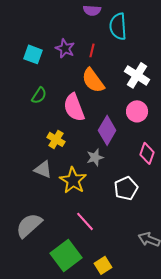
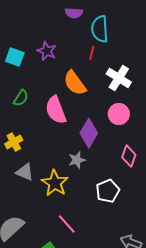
red line: (92, 50) -> (92, 53), moved
yellow cross: (56, 139) -> (14, 142), moved, turned 30

